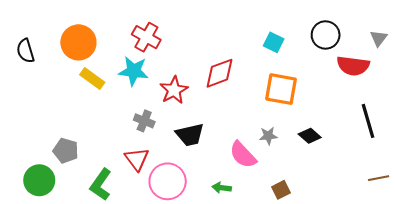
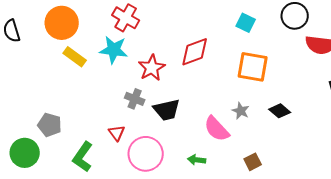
gray cross: (144, 121) -> (135, 99), moved
gray star: (268, 136) -> (241, 111), turned 30
red triangle: (137, 159) -> (117, 133), size x0.7

